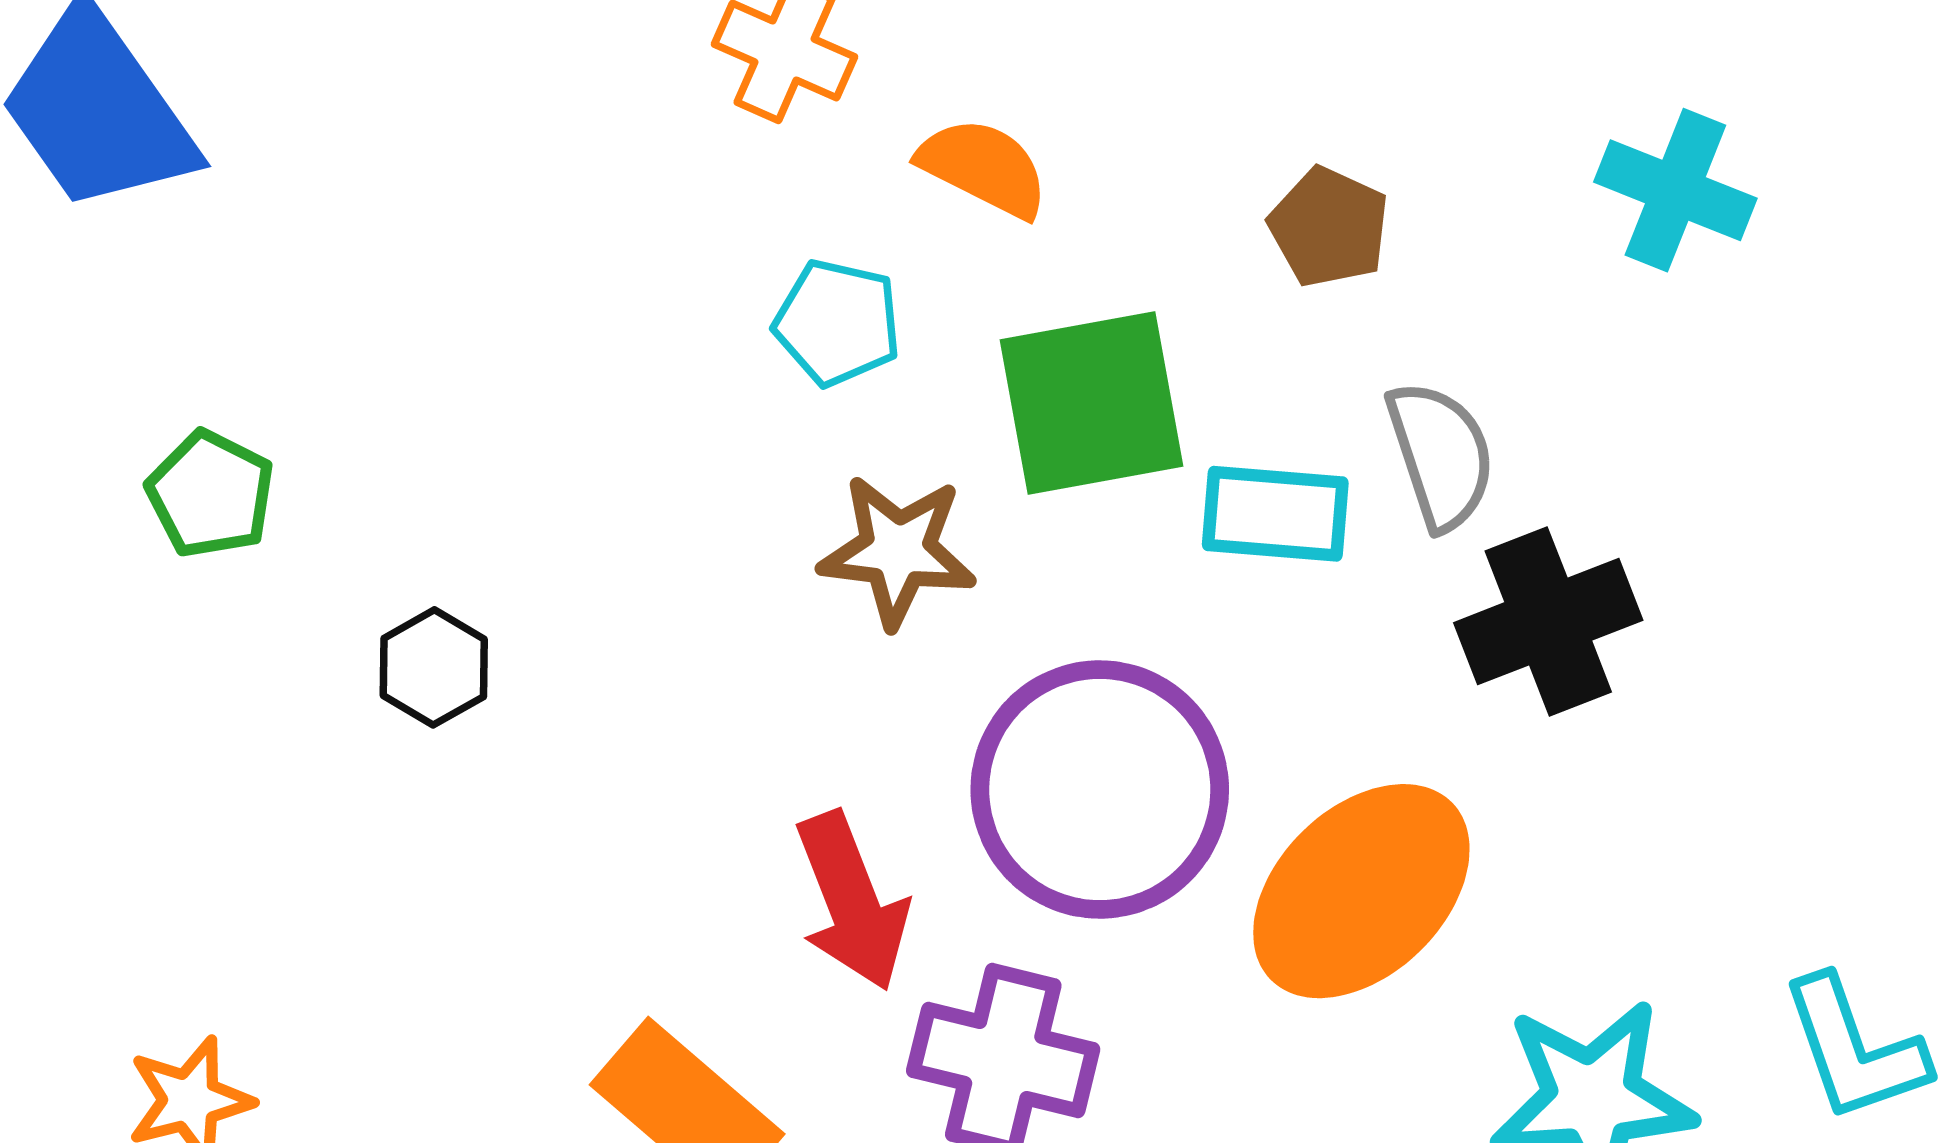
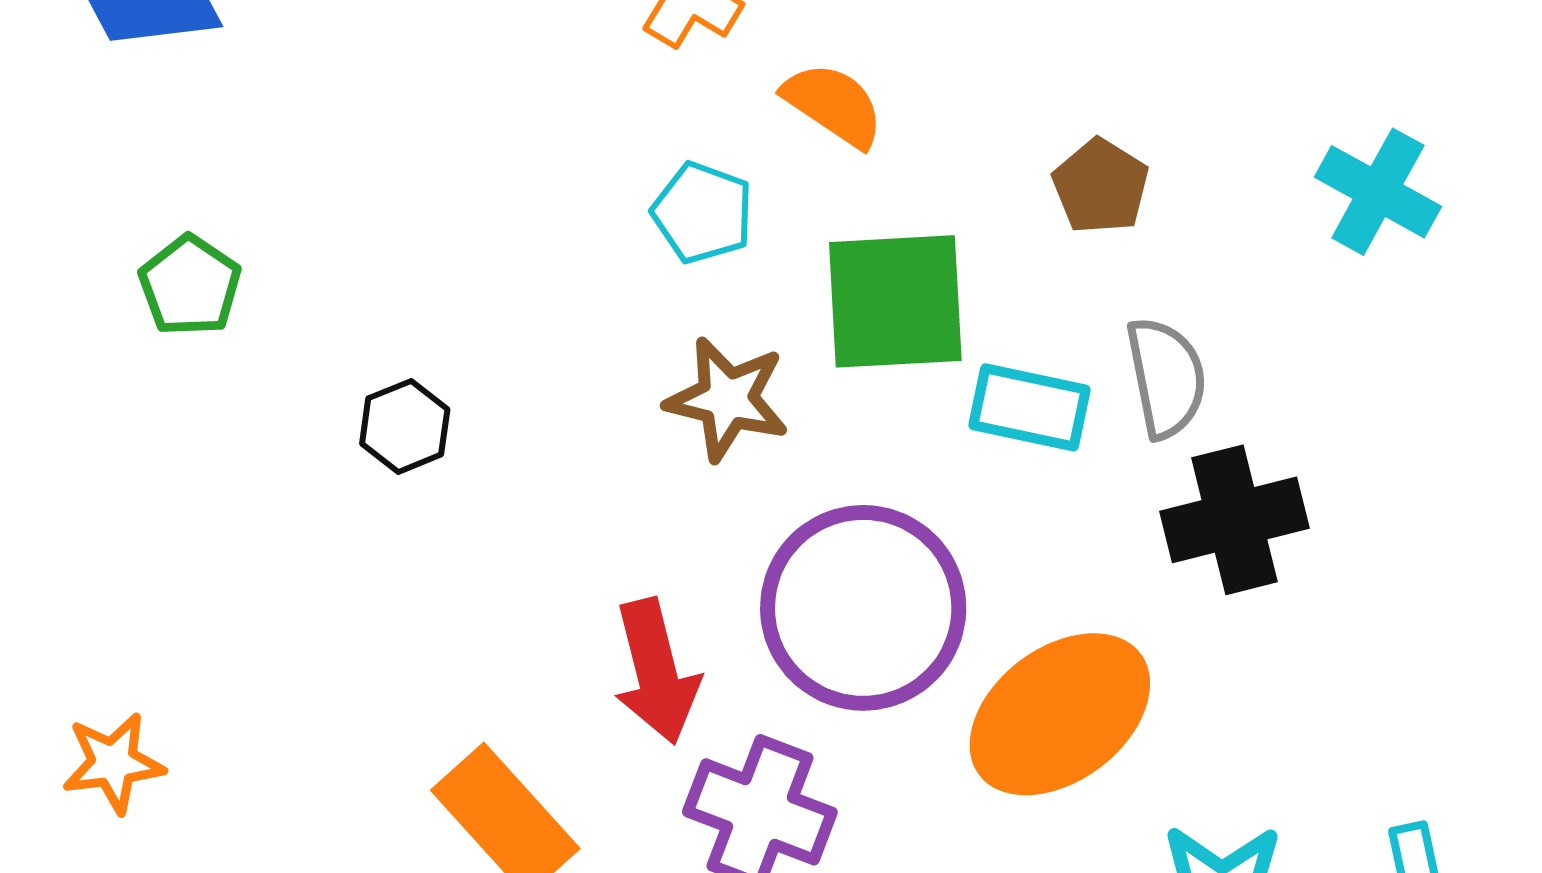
black hexagon: (434, 667) -> (405, 426), moved

